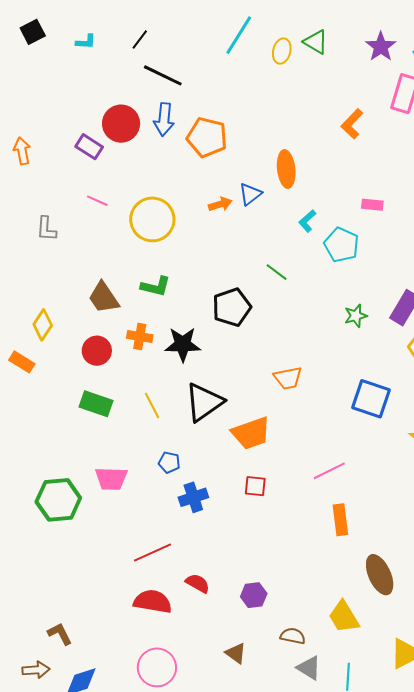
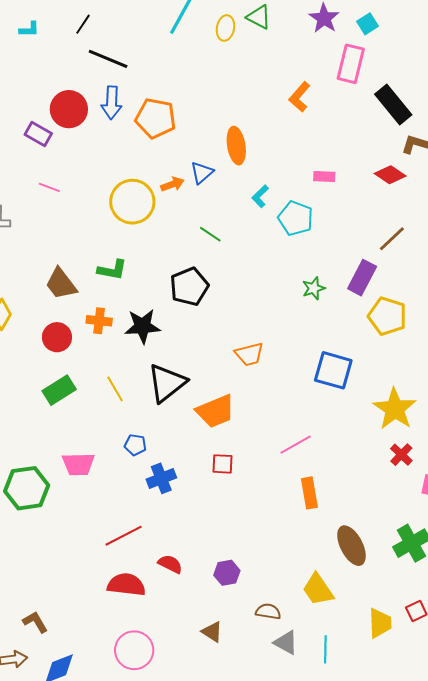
yellow circle: (152, 219) -> (132, 202), moved
green line: (277, 272) -> (210, 234), moved
green rectangle: (96, 404) -> (59, 390), turned -48

